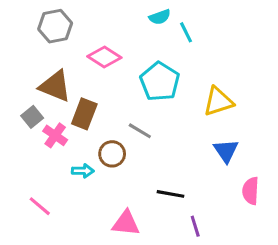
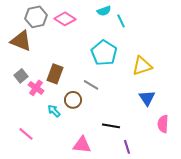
pink diamond: (104, 57) -> (65, 19), moved
brown triangle: (55, 86) -> (21, 41), moved
cyan arrow: (83, 171) -> (54, 111), turned -136

